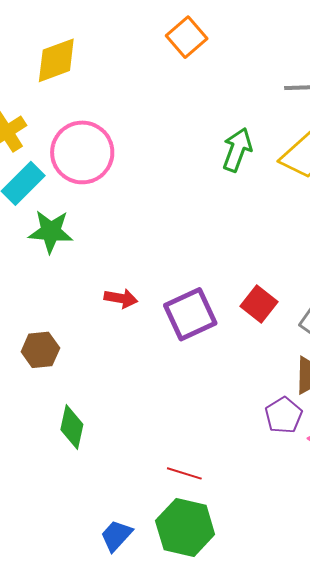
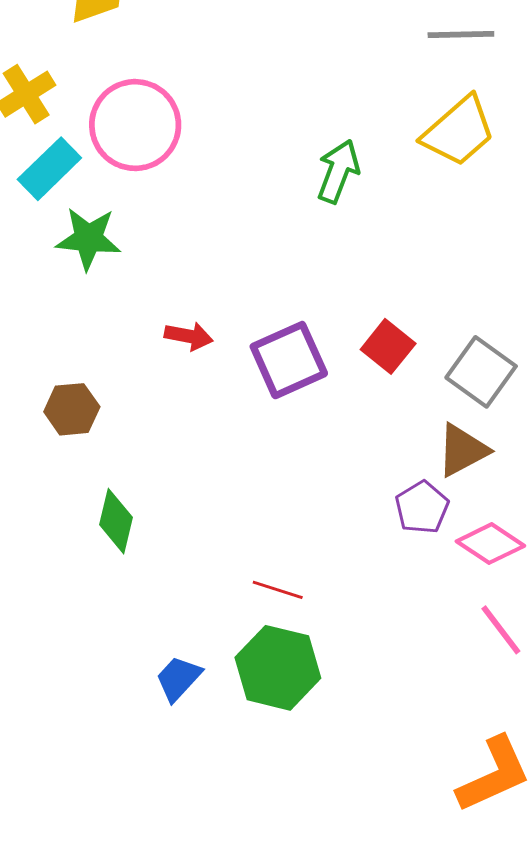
green arrow: (237, 150) -> (338, 171), moved

